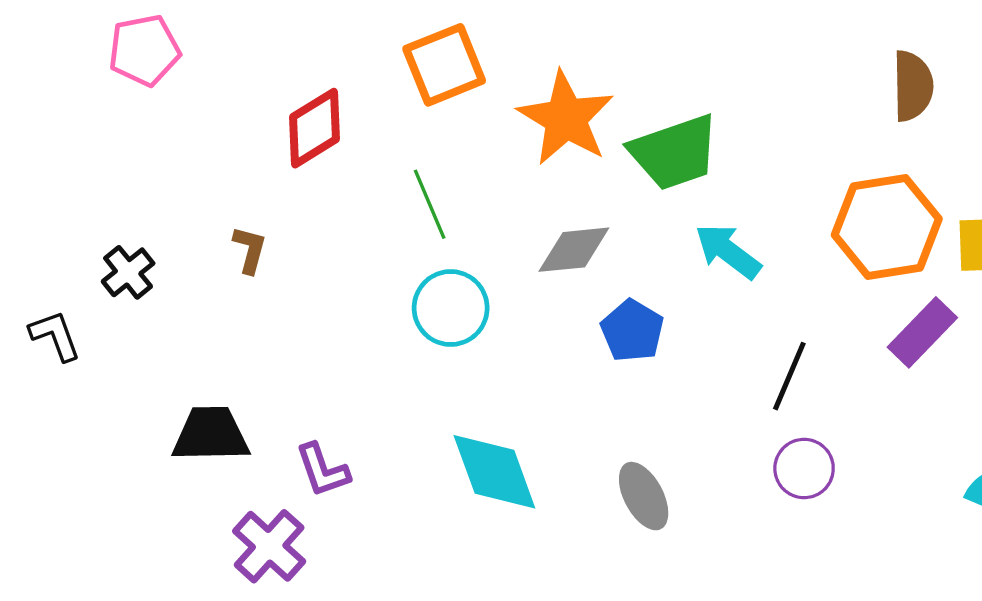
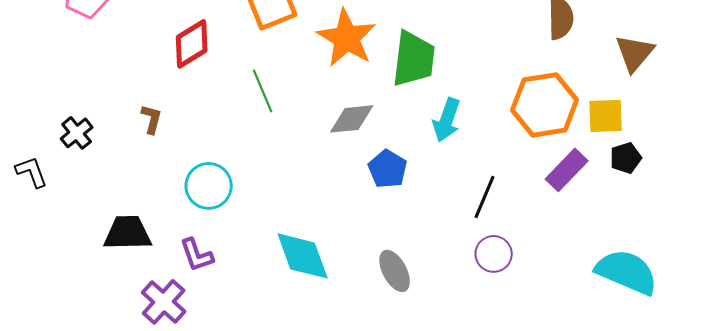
green trapezoid: (674, 152) -> (414, 59), turned -64
cyan arrow: (728, 251) -> (447, 120), turned -108
cyan circle: (451, 308) -> (209, 186), moved

